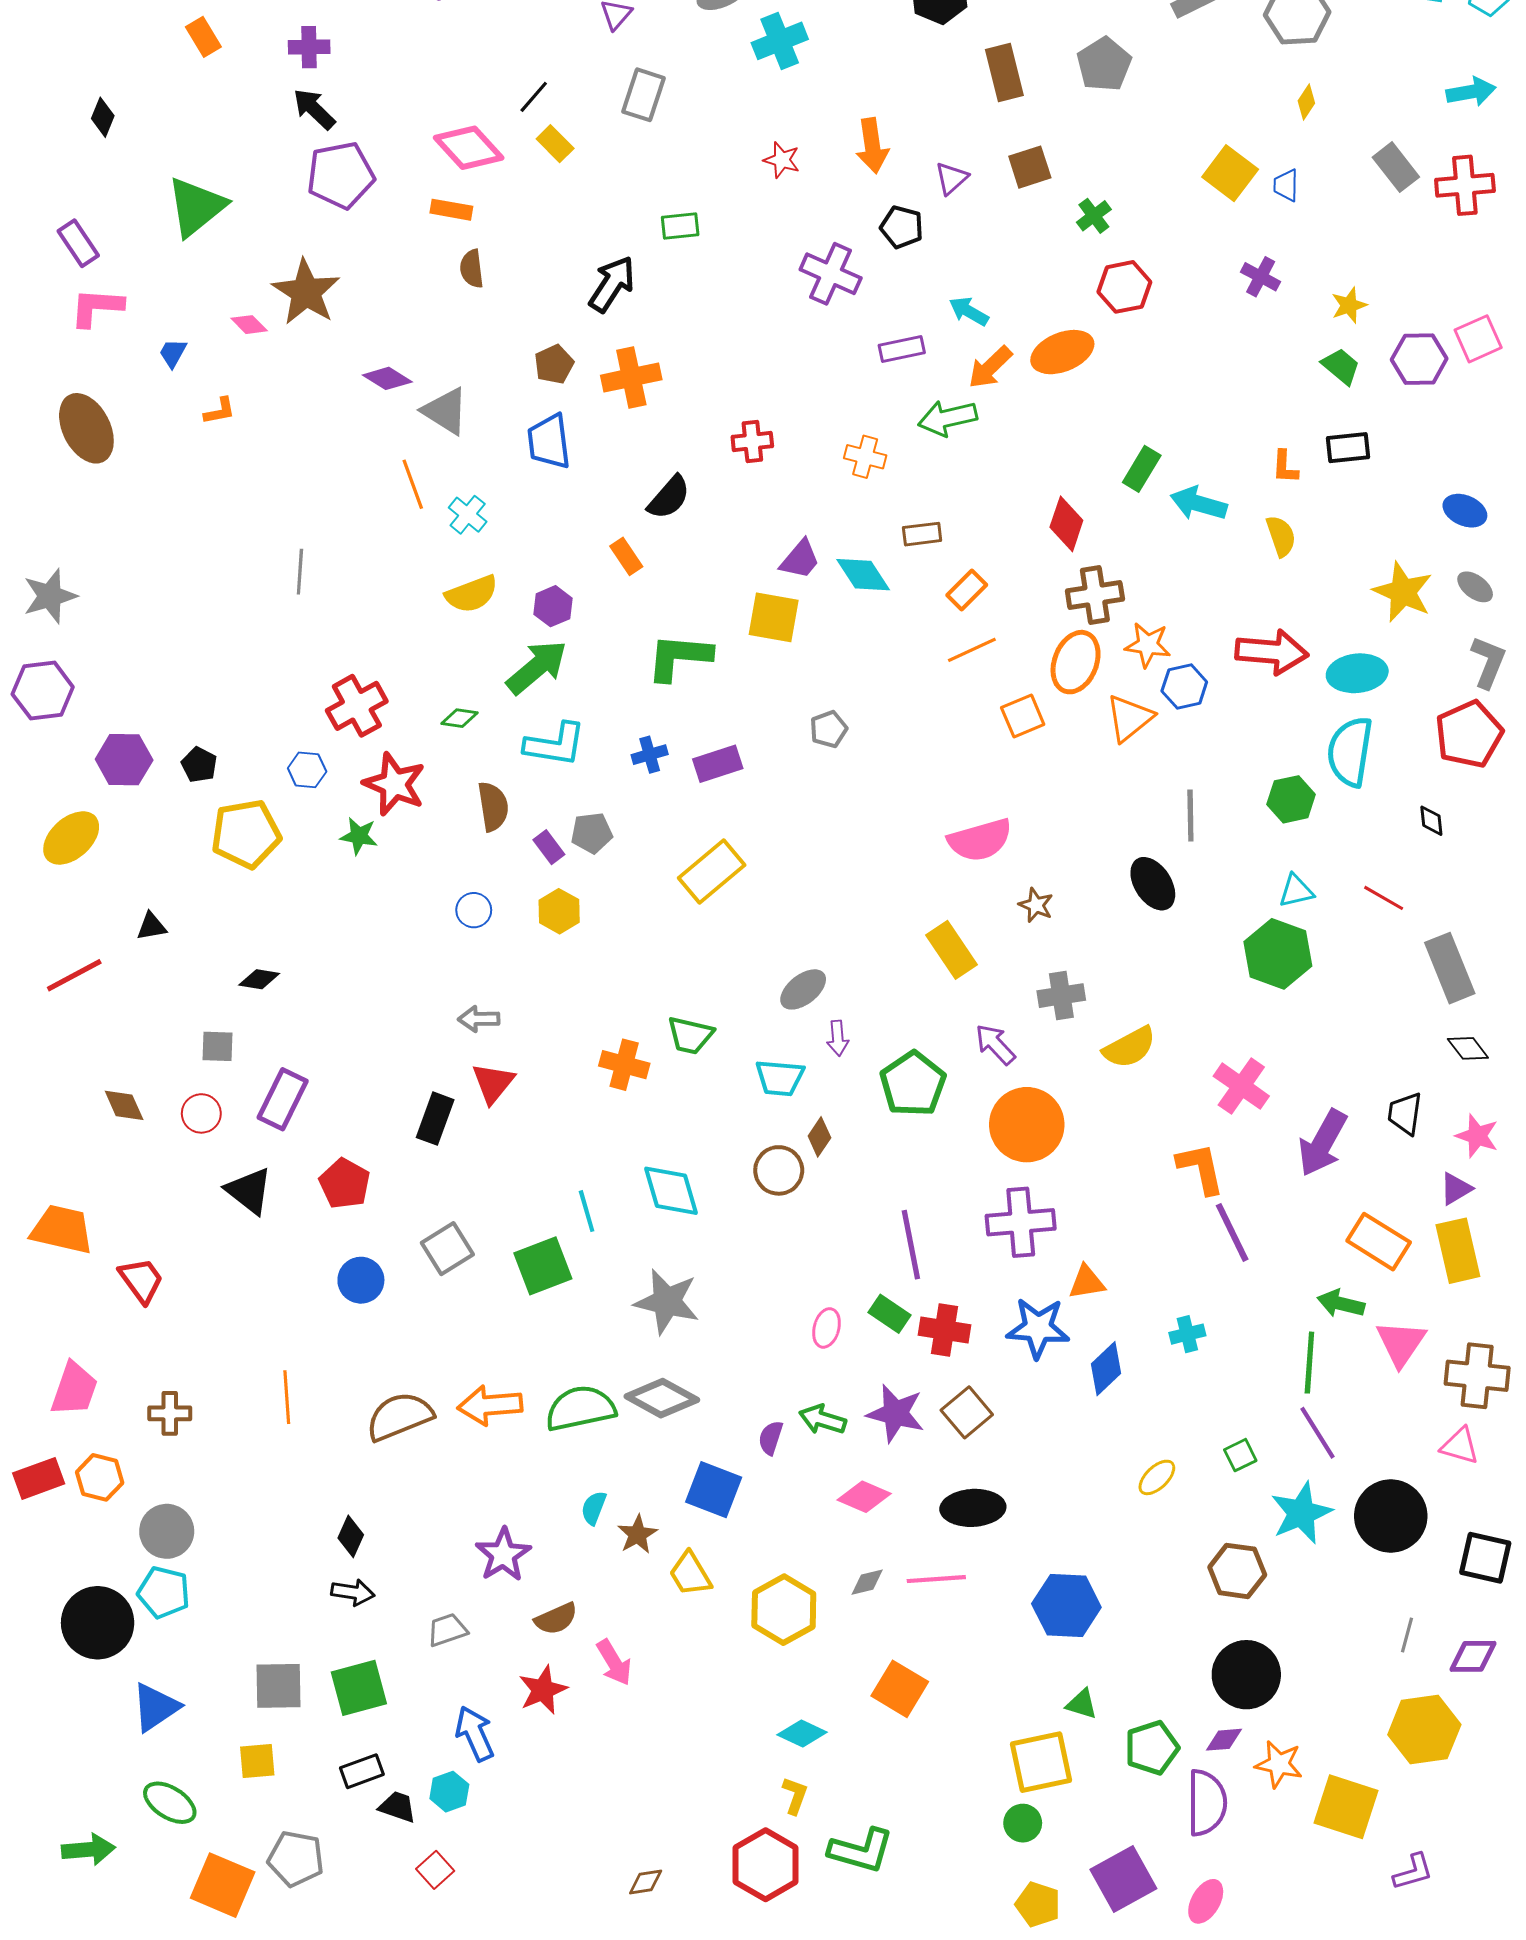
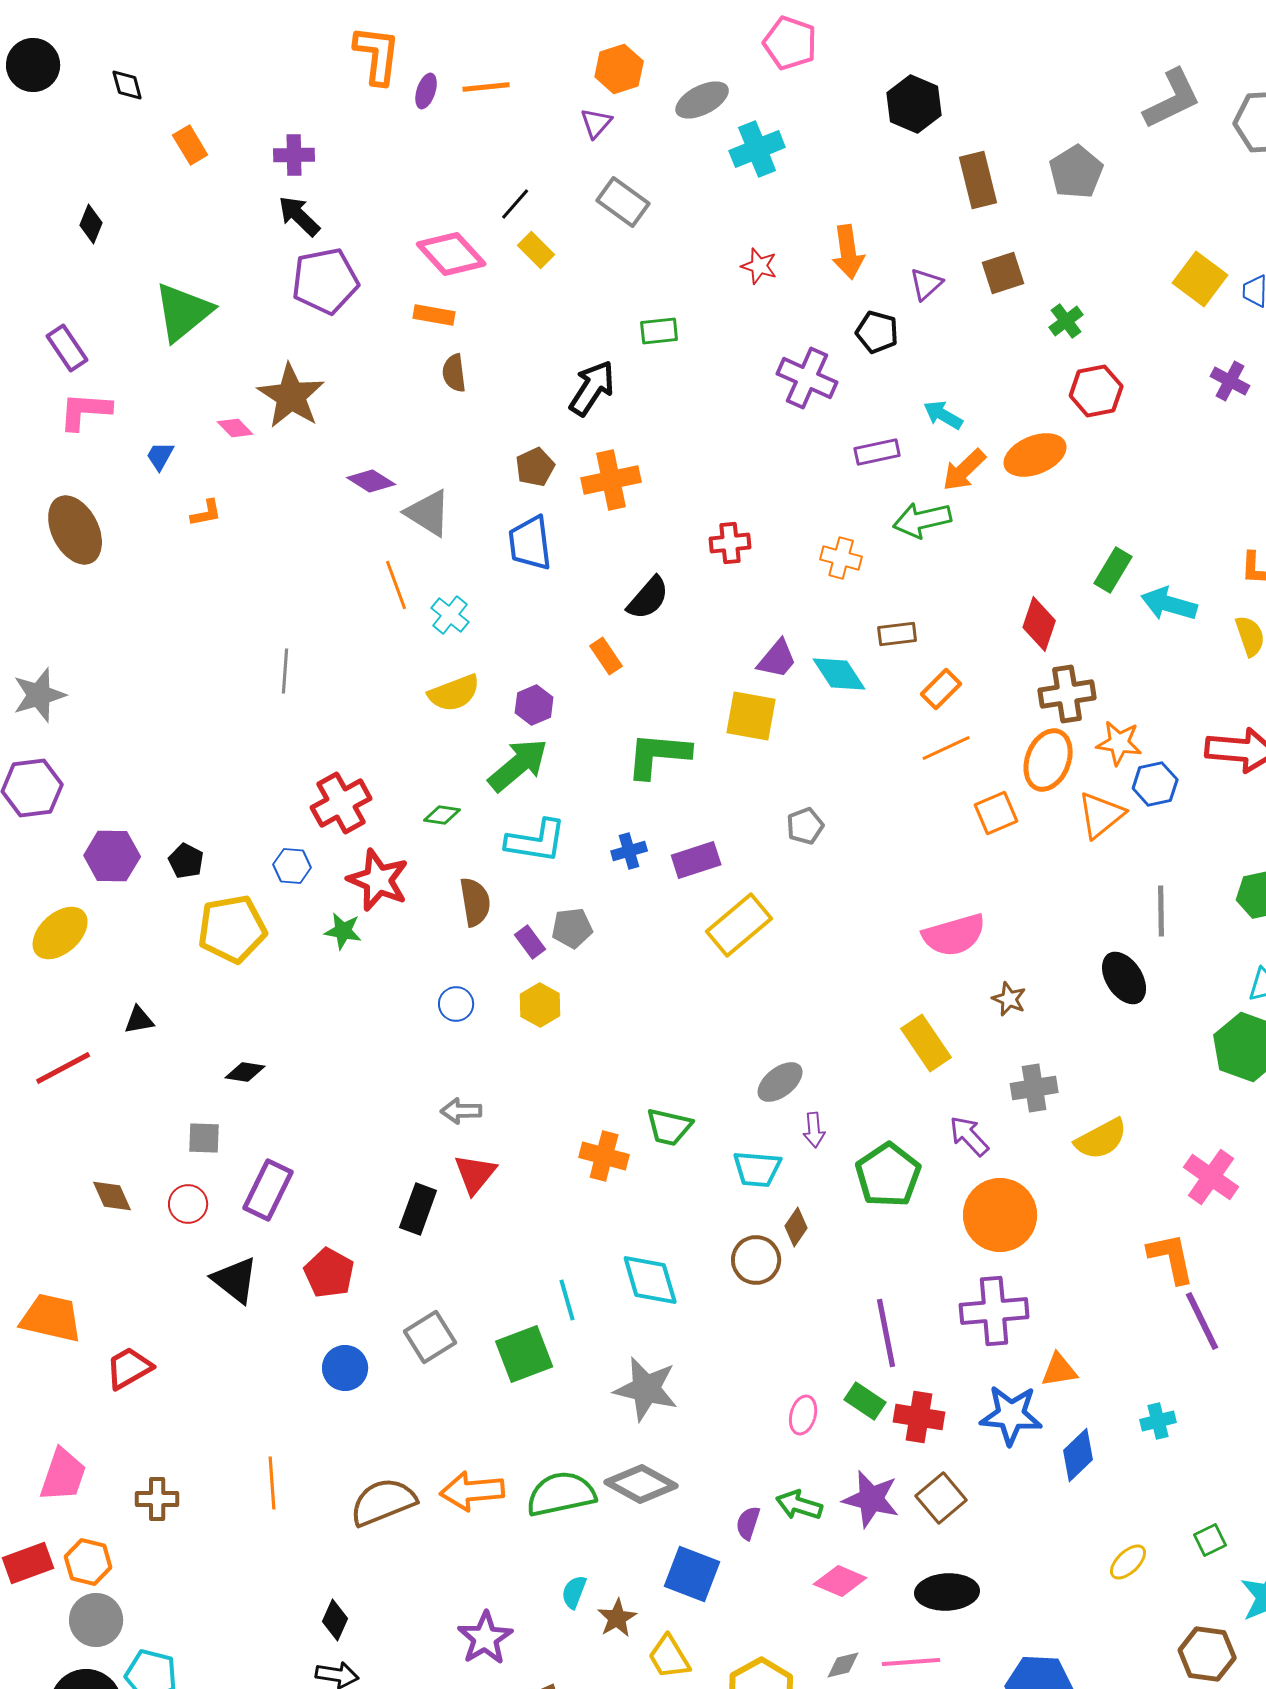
gray rectangle: (644, 95) -> (623, 202), turned -72
yellow rectangle: (712, 872) -> (739, 925), moved
red trapezoid: (141, 1280) -> (129, 1368), turned -84
gray circle: (167, 1531) -> (96, 1620), moved

